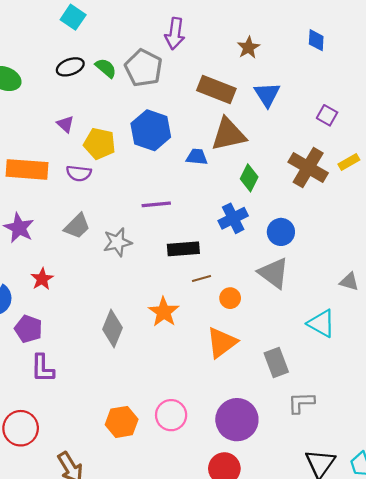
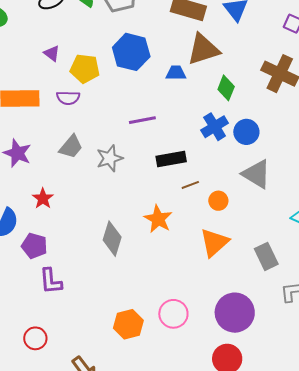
blue circle: (281, 232) -> (246, 132), moved
red circle: (21, 428) -> (35, 338), size x0.7

